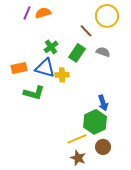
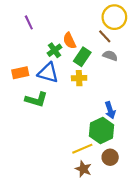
purple line: (27, 13) -> (29, 22), moved, turned -48
orange semicircle: (43, 13) -> (69, 41), moved, turned -98
brown line: (86, 31) -> (105, 36), moved
yellow cross: (62, 75) -> (79, 78), moved

